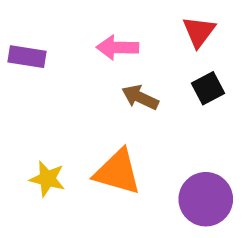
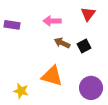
black square: (208, 88) -> (84, 46), moved
yellow star: (47, 179) -> (21, 91), moved

